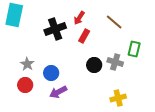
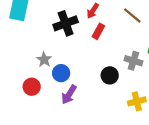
gray star: (27, 64) -> (44, 60), moved
black circle: (94, 65) -> (110, 75), moved
purple arrow: (58, 92) -> (69, 95), turned -30

